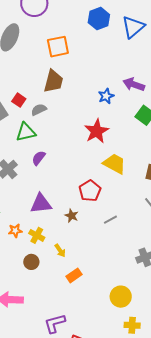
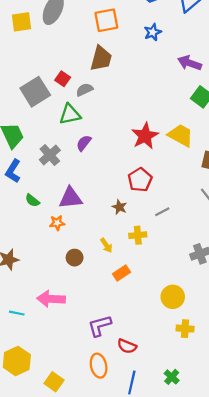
blue star: (106, 96) -> (153, 32), moved
red star: (97, 131) -> (145, 136), moved
yellow trapezoid: (115, 164) -> (181, 135), moved
purple triangle: (41, 204) -> (71, 198), moved
yellow cross: (37, 235) -> (138, 235), moved, turned -35

